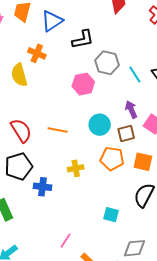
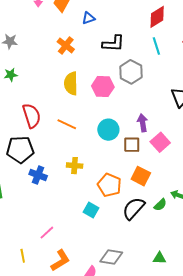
blue triangle: (52, 21) -> (88, 18), size x0.6
cyan line: (135, 74) -> (156, 46), moved
yellow semicircle: (19, 75) -> (71, 83), moved
orange pentagon: (112, 159) -> (109, 185), moved
cyan square: (111, 215) -> (91, 210), moved

